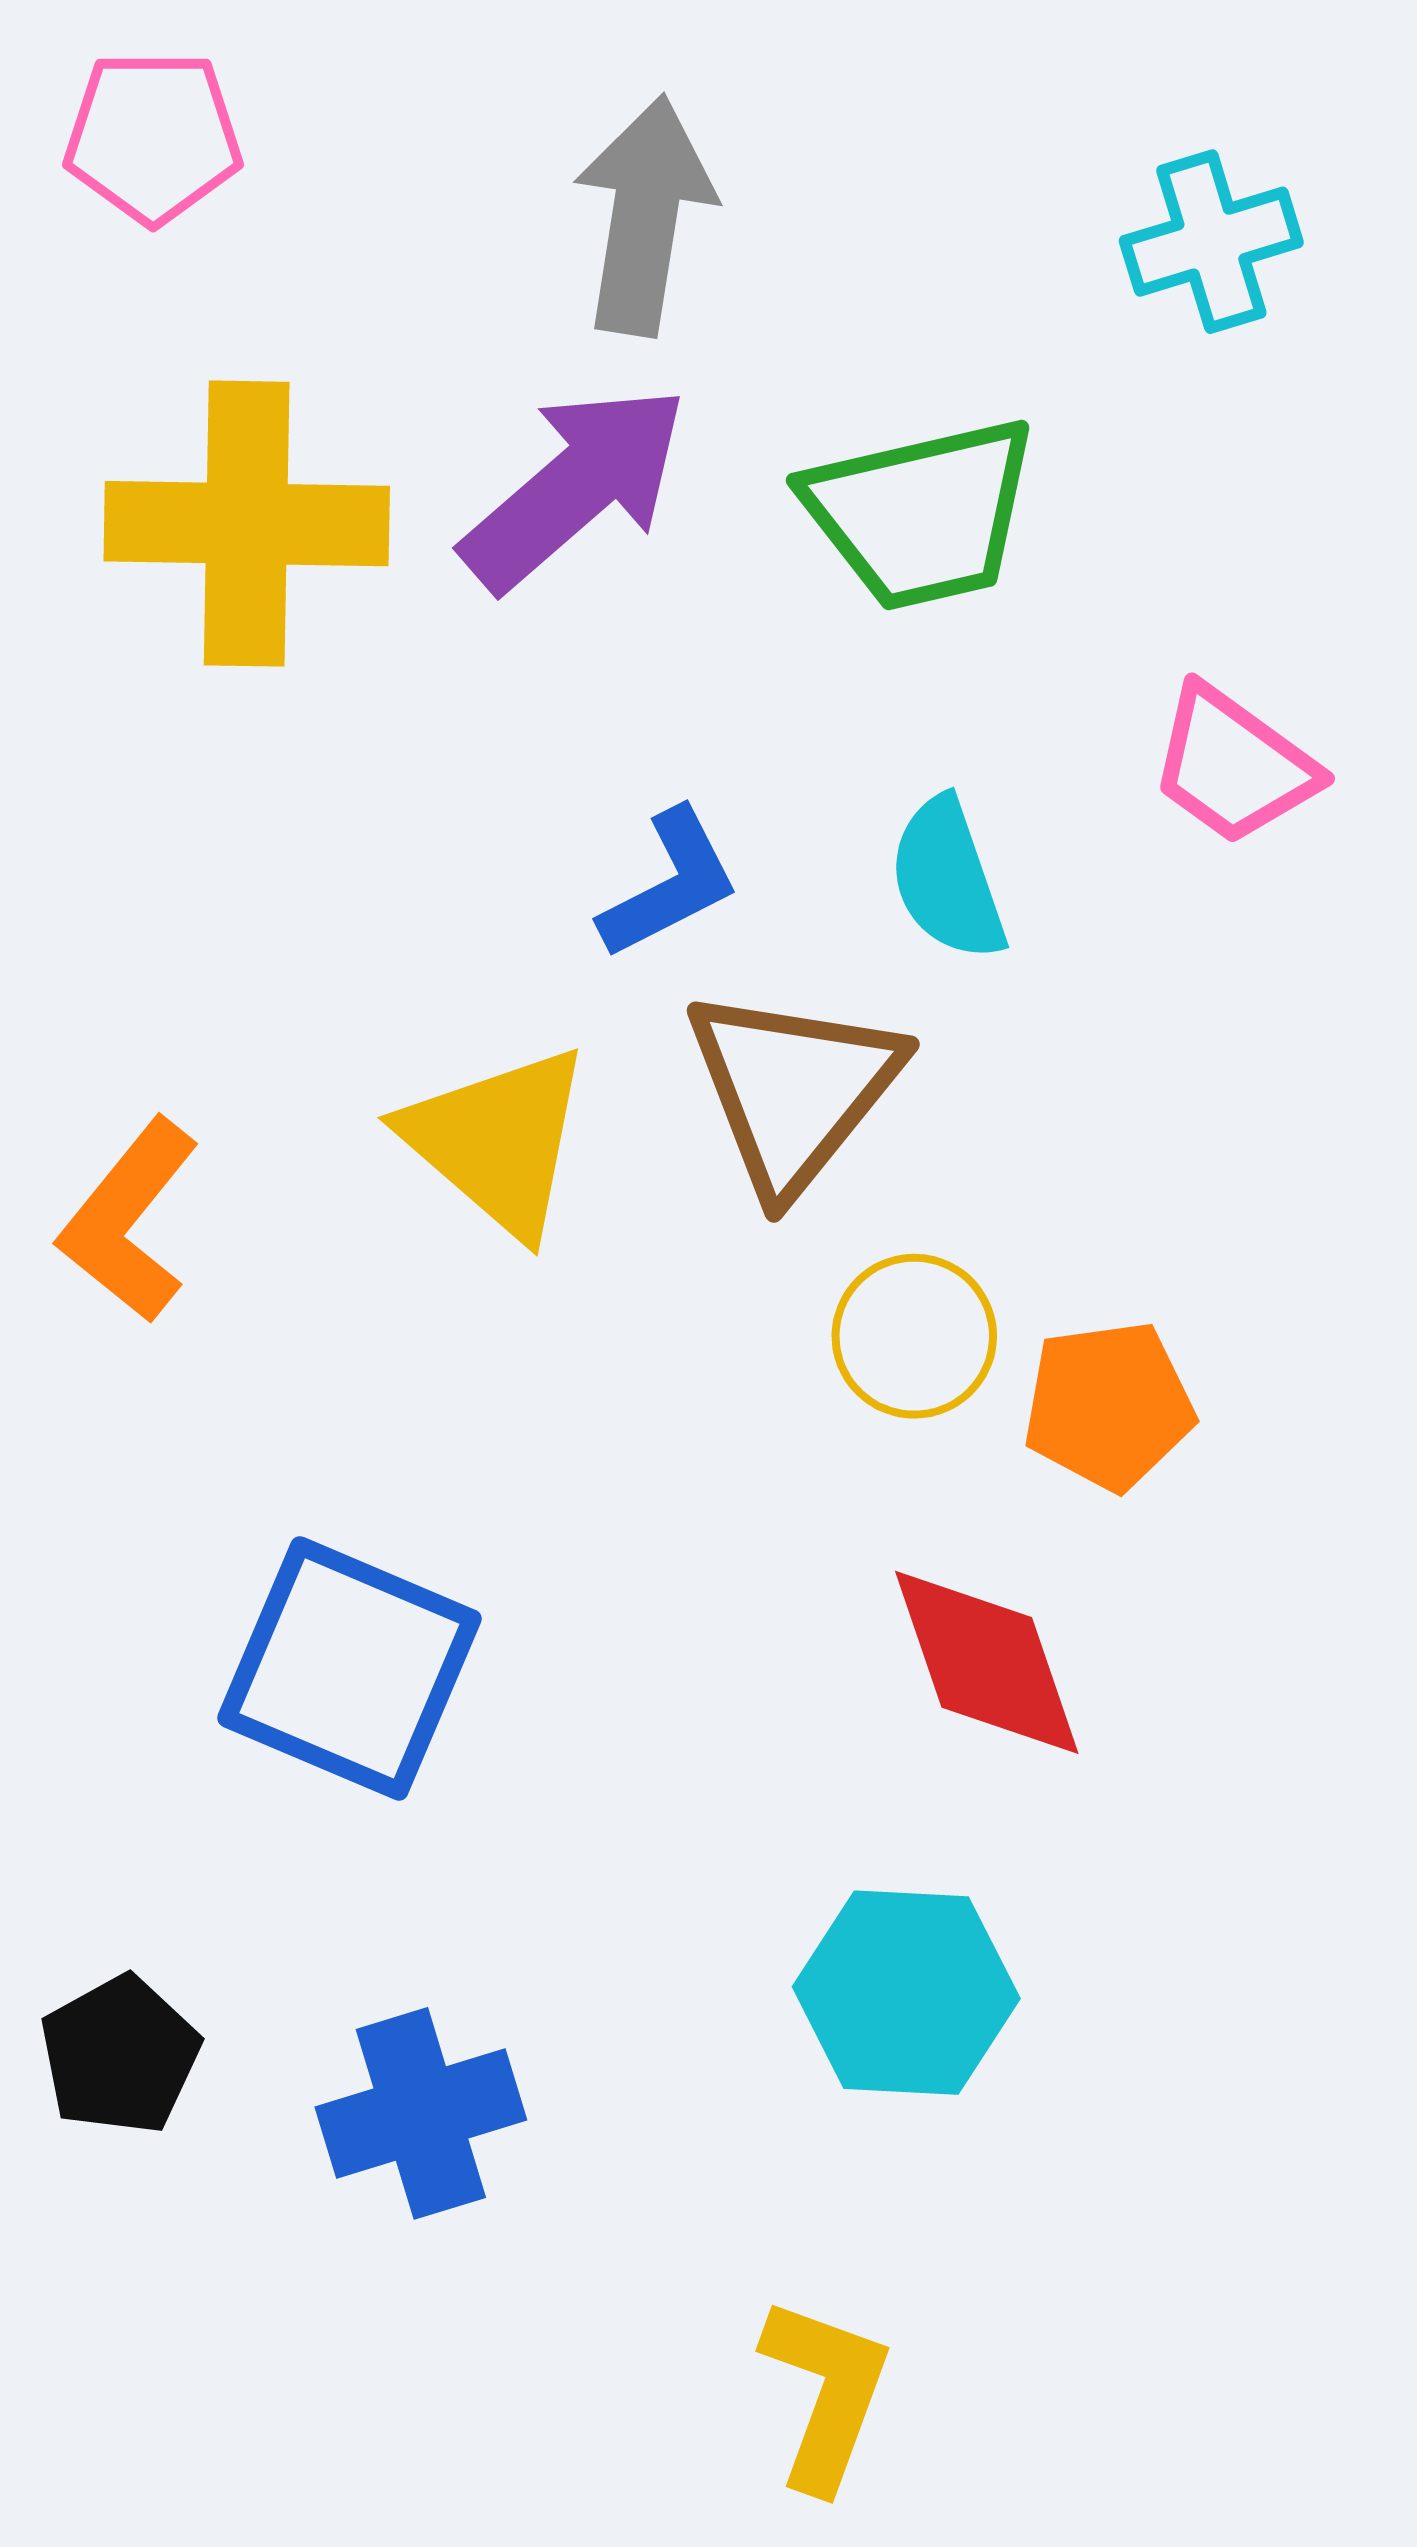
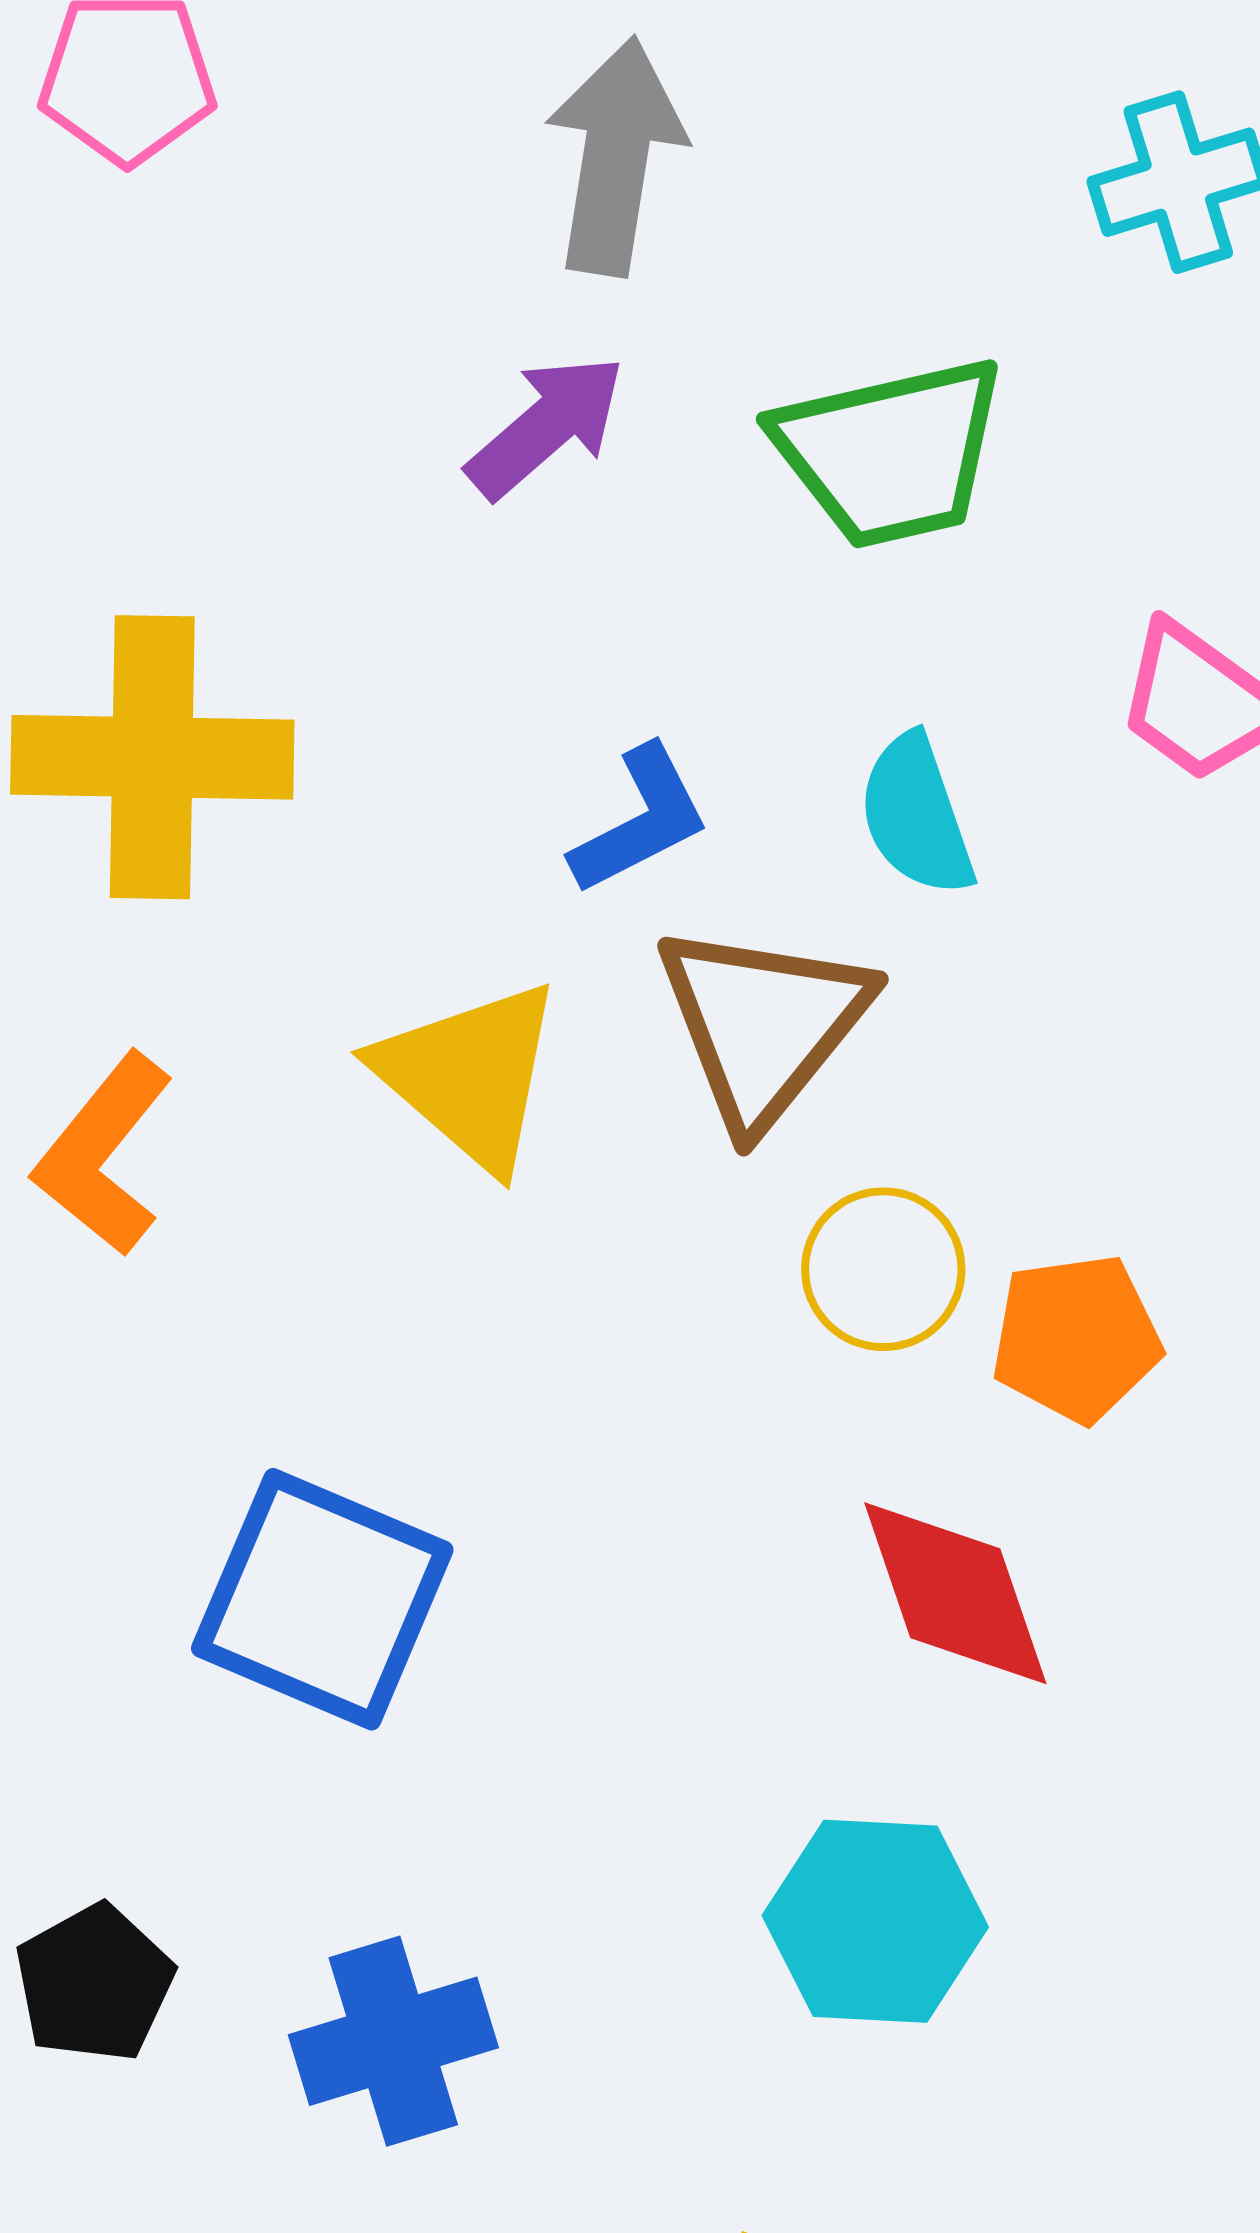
purple arrow: (575, 487) -> (546, 426), size x0.7
yellow cross: (247, 524) -> (152, 757), moved

